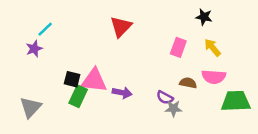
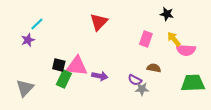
pink semicircle: (214, 77) -> (186, 50), moved

